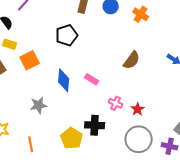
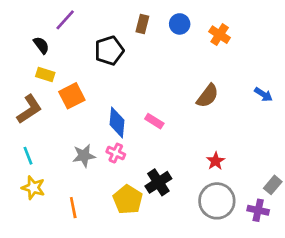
black pentagon: (67, 35) -> (109, 51), moved
pink cross: (116, 103) -> (116, 153), moved
black cross: (95, 125) -> (158, 182), turned -36

